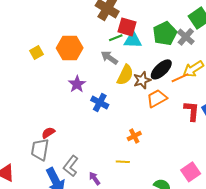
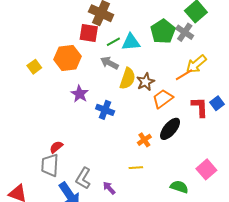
red square: (127, 27) -> (89, 33), moved
black ellipse: (161, 69) -> (170, 129), moved

